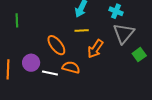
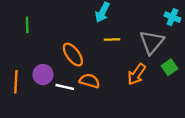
cyan cross: (116, 11) -> (172, 17), moved
yellow line: (82, 31) -> (112, 40), moved
orange arrow: (95, 49) -> (137, 74), moved

